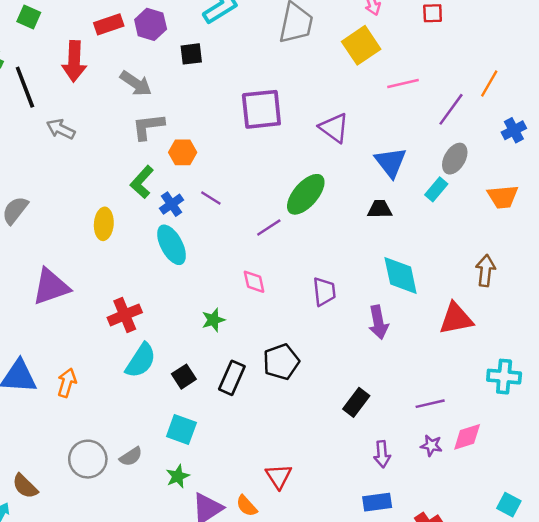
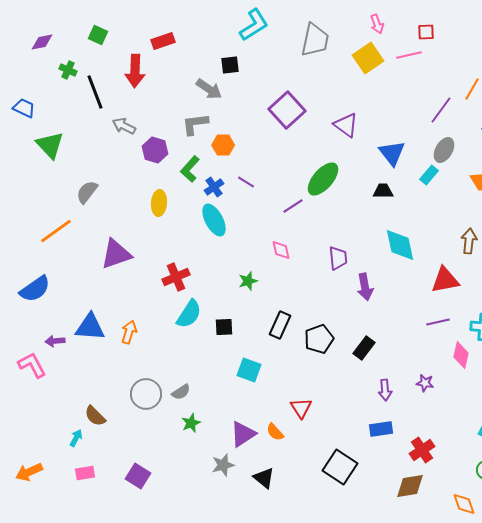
purple hexagon: (151, 24) -> (155, 150), moved
gray arrow: (136, 83) -> (209, 89), moved
pink line: (403, 83) -> (409, 55), moved
purple square: (261, 109) -> (287, 110), turned -36
purple arrow: (378, 322) -> (365, 287), moved
black pentagon: (281, 362) -> (319, 339), moved
black square: (184, 377) -> (224, 327), turned 30
black rectangle: (232, 378) -> (280, 325), moved
purple line: (430, 404) -> (438, 322), moved
cyan square: (181, 429) -> (249, 370), moved
pink diamond: (467, 437) -> (461, 355), moved, turned -60
green star: (178, 476) -> (191, 423), moved

